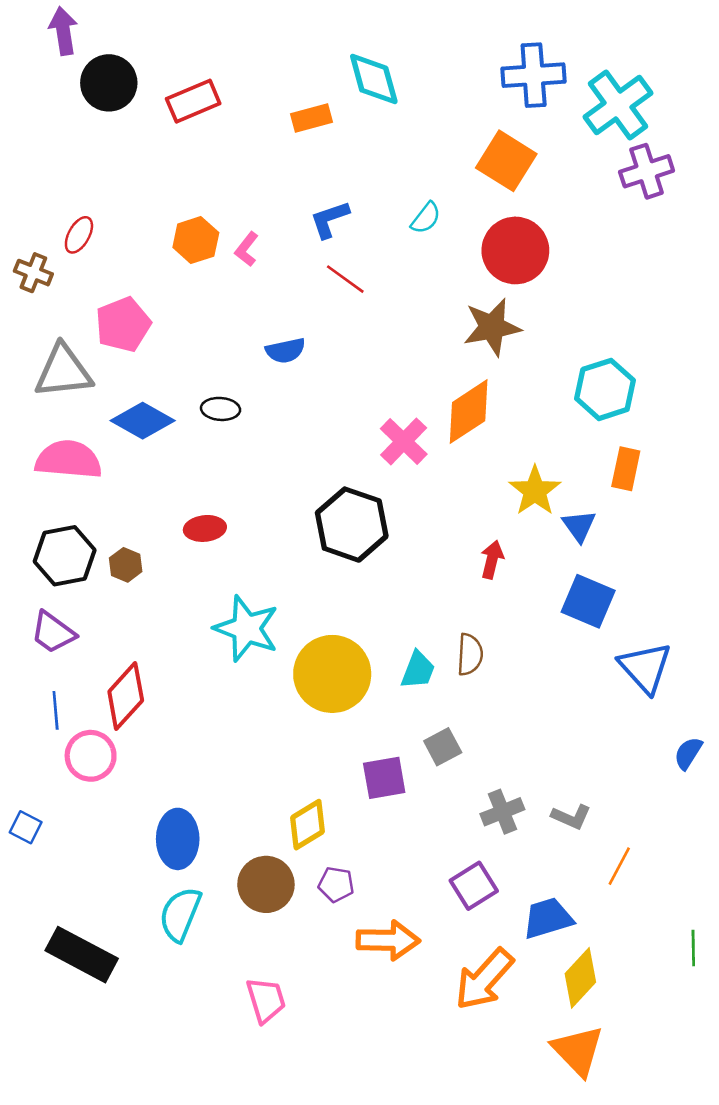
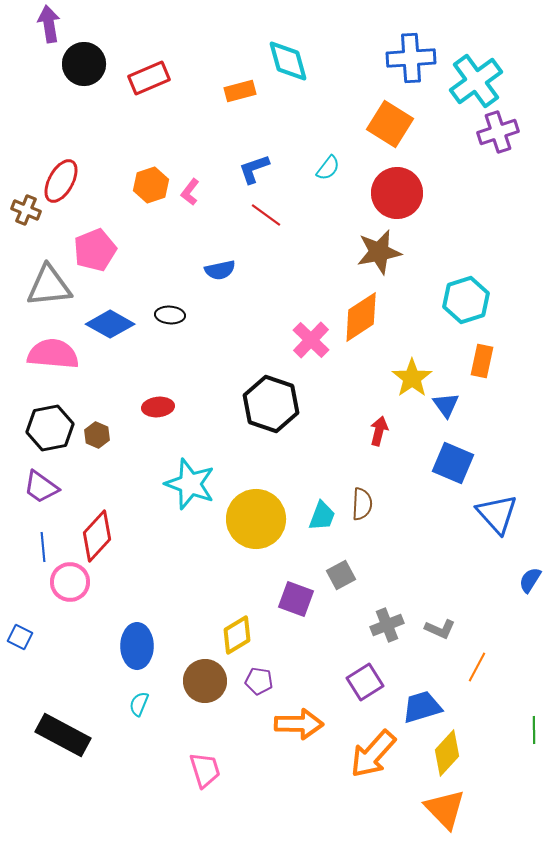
red ellipse: (79, 235) -> (61, 181), size x1.5
purple square: (384, 778) -> (296, 599), turned 30
cyan semicircle: (180, 914) -> (139, 704), size x0.6

